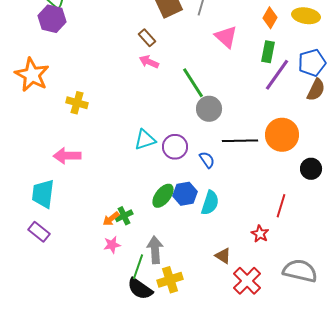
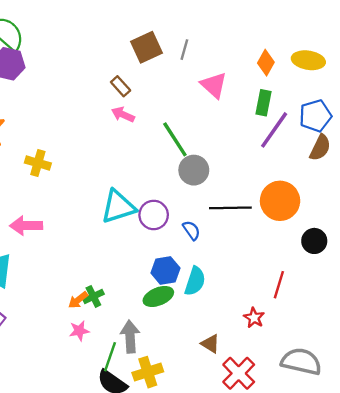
cyan triangle: (145, 140) -> (118, 207), size x1.4
green ellipse: (163, 196) -> (158, 296), moved, turned 30

